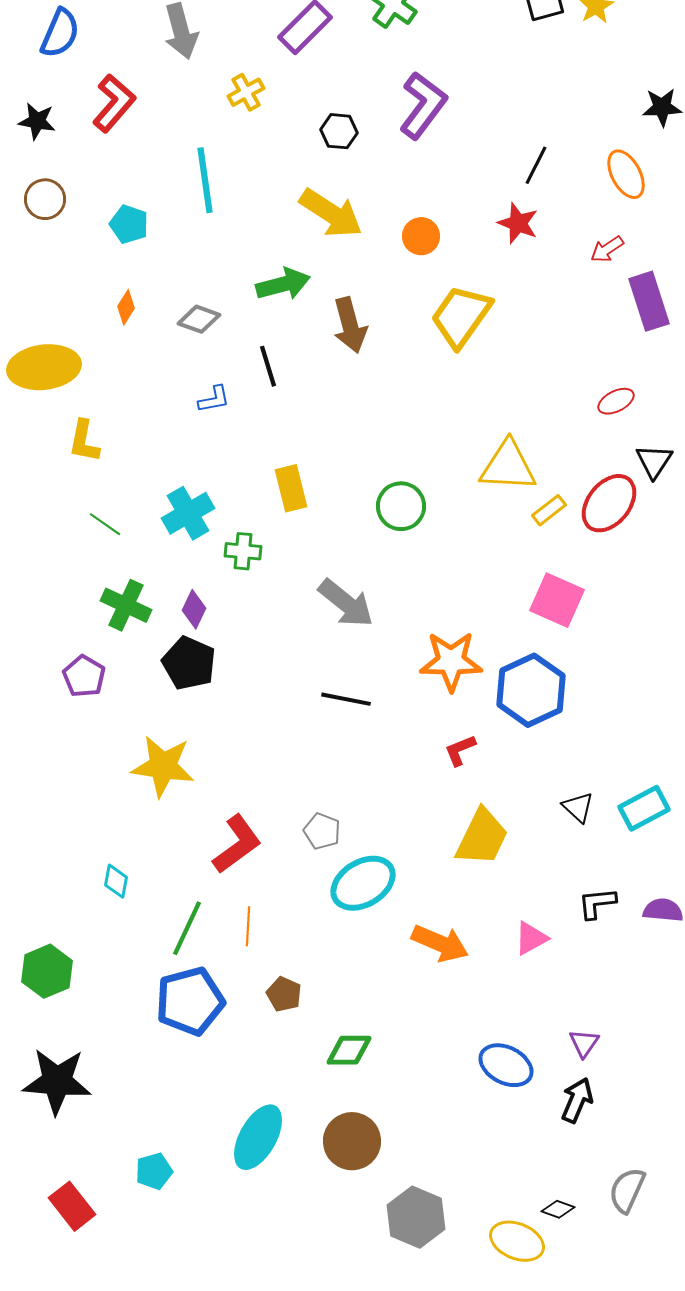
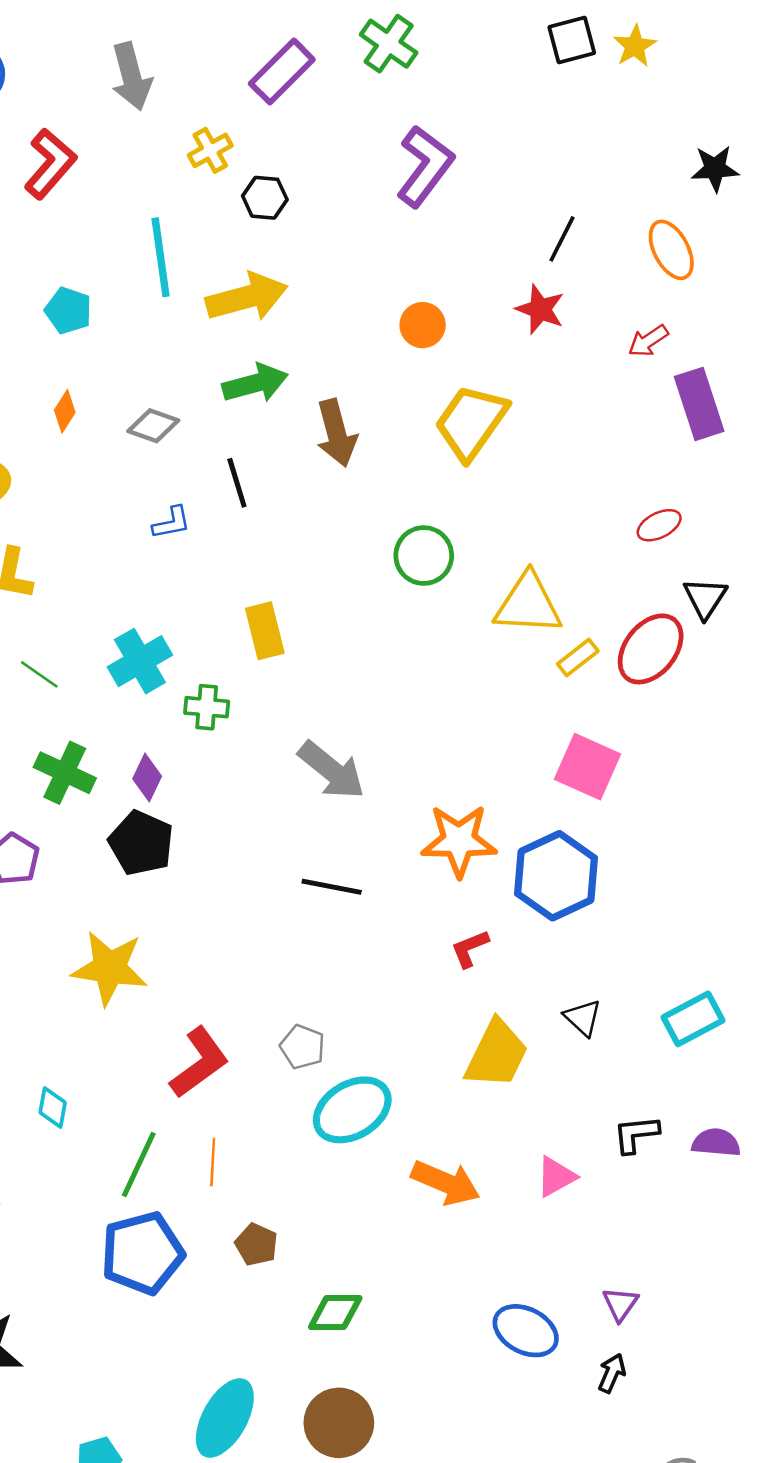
black hexagon: (339, 131) -> (265, 198), moved
yellow arrow: (331, 213) -> (247, 297), moved, turned -48
green circle: (401, 506) -> (424, 556), moved
black triangle: (578, 807) -> (583, 1018), moved
black arrow: (577, 1100) -> (612, 1373), size x0.7

